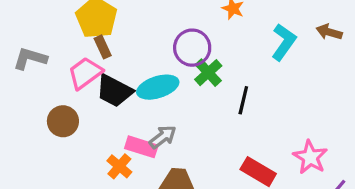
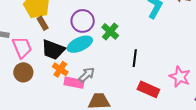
purple circle: (192, 48) -> (83, 21), moved
pink trapezoid: (85, 73) -> (22, 47), moved, turned 110
black line: (243, 100) -> (135, 58), moved
orange cross: (119, 166) -> (60, 69), moved

